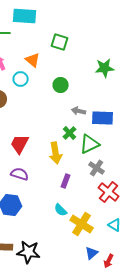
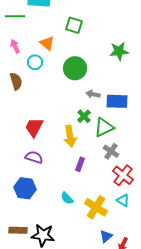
green circle: (61, 85) -> (75, 68), size x1.5
cyan semicircle: (61, 210) -> (67, 198), moved
cyan triangle: (115, 225) -> (123, 200), moved

